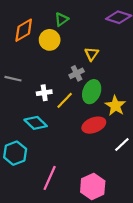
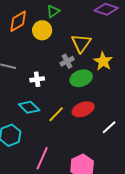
yellow triangle: (92, 54) -> (81, 43), size x1.5
green ellipse: (92, 92) -> (81, 78), turned 50
yellow line: (65, 100) -> (56, 114), moved
yellow star: (115, 106) -> (103, 61), moved

